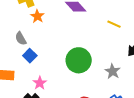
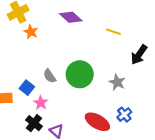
gray semicircle: (21, 38) -> (50, 76), moved
blue square: (30, 56) -> (27, 88), moved

